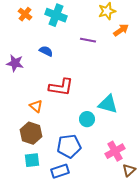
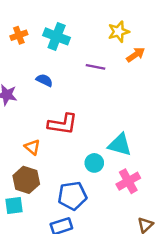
orange cross: (25, 14) -> (19, 35), turned 32
pink cross: (115, 151) -> (128, 181), moved
cyan square: (32, 160) -> (14, 206), moved

